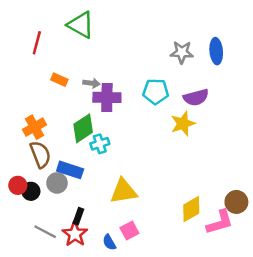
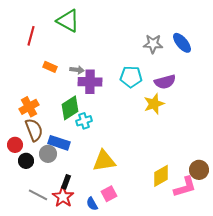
blue ellipse: (216, 51) -> (182, 43), turned -35
red circle: (18, 185) -> (15, 145), moved

